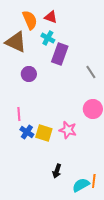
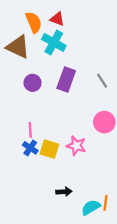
cyan cross: (48, 38) -> (54, 42), size x1.5
purple rectangle: (60, 54) -> (66, 79), moved
pink line: (19, 114) -> (30, 130), moved
black arrow: (57, 171) -> (64, 192), turned -112

